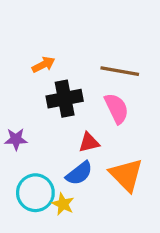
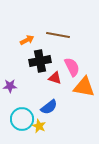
brown line: (120, 71) -> (58, 35), moved
red triangle: (89, 142) -> (55, 78), moved, turned 32
orange triangle: (126, 175) -> (84, 87), moved, turned -35

